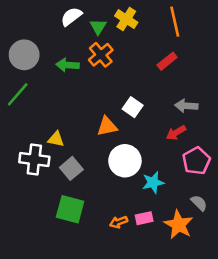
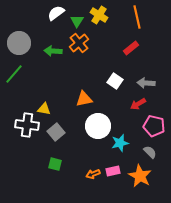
white square: (133, 107) -> (115, 81), moved
pink pentagon: (196, 161) -> (154, 126), turned -30
gray semicircle: (199, 203) -> (150, 152), moved
green square: (70, 209) -> (55, 164), size x0.6

